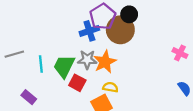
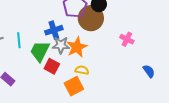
blue cross: (89, 31) -> (54, 30), moved
pink cross: (180, 53) -> (127, 39), moved
cyan line: (41, 64) -> (19, 40), moved

